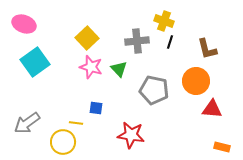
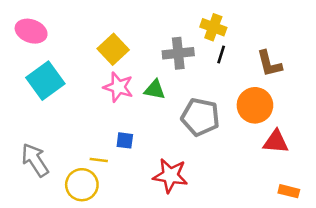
green triangle: (119, 69) -> (155, 90), turned -36
gray arrow: (27, 123) -> (35, 160), turned 92

